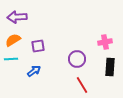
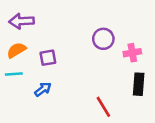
purple circle: (77, 59) -> (103, 39), moved

